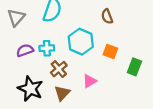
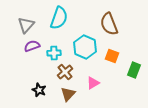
brown semicircle: (107, 16) -> (109, 24), size x1.6
purple semicircle: (25, 50) -> (32, 46), moved
black star: (30, 89) -> (39, 90), size x0.6

